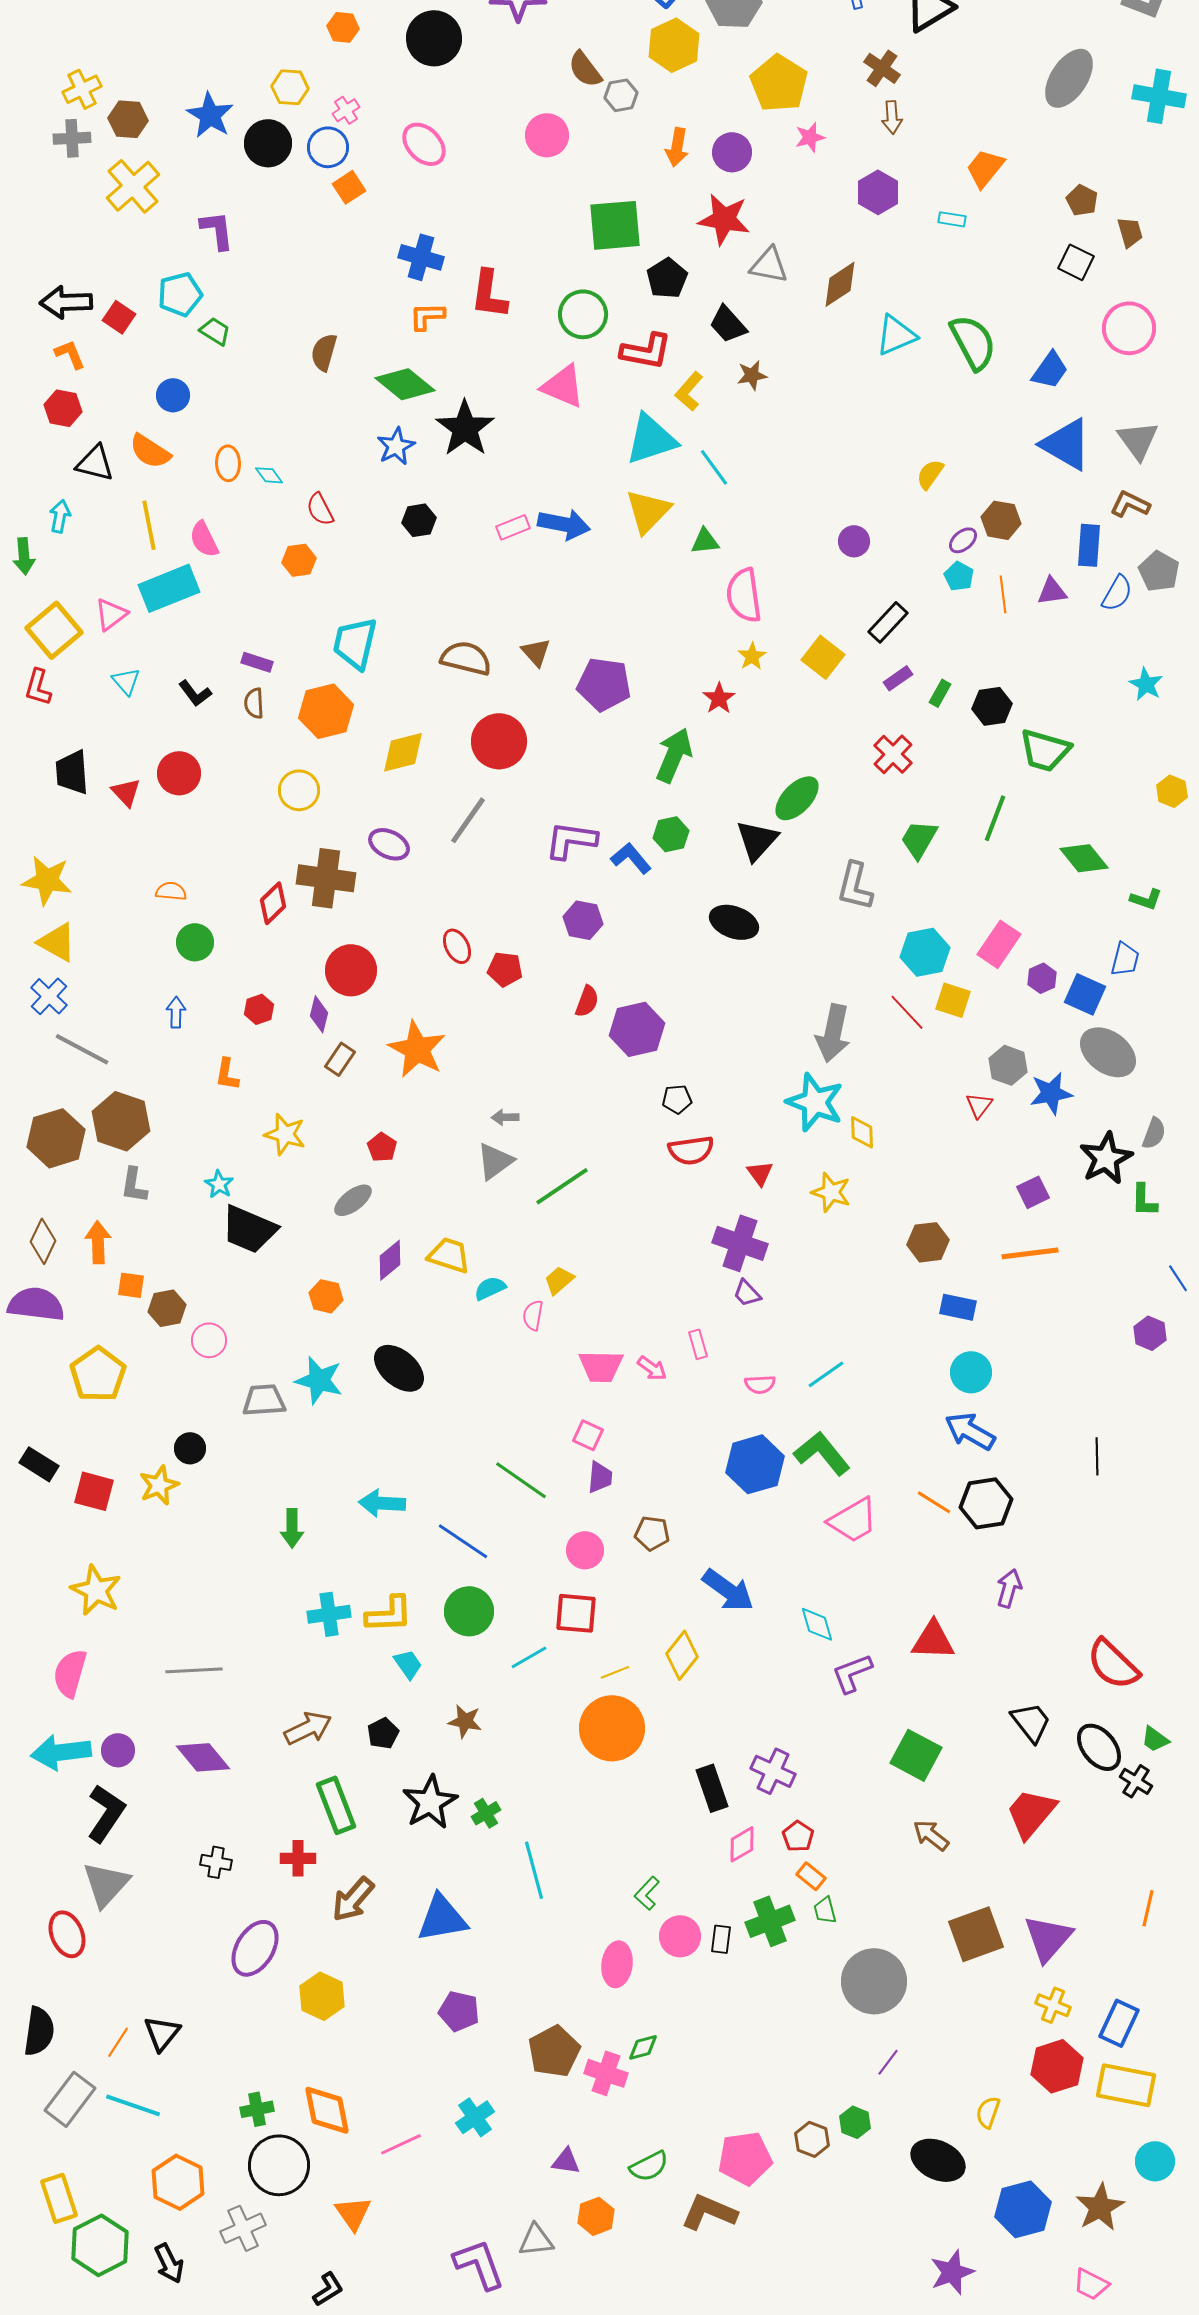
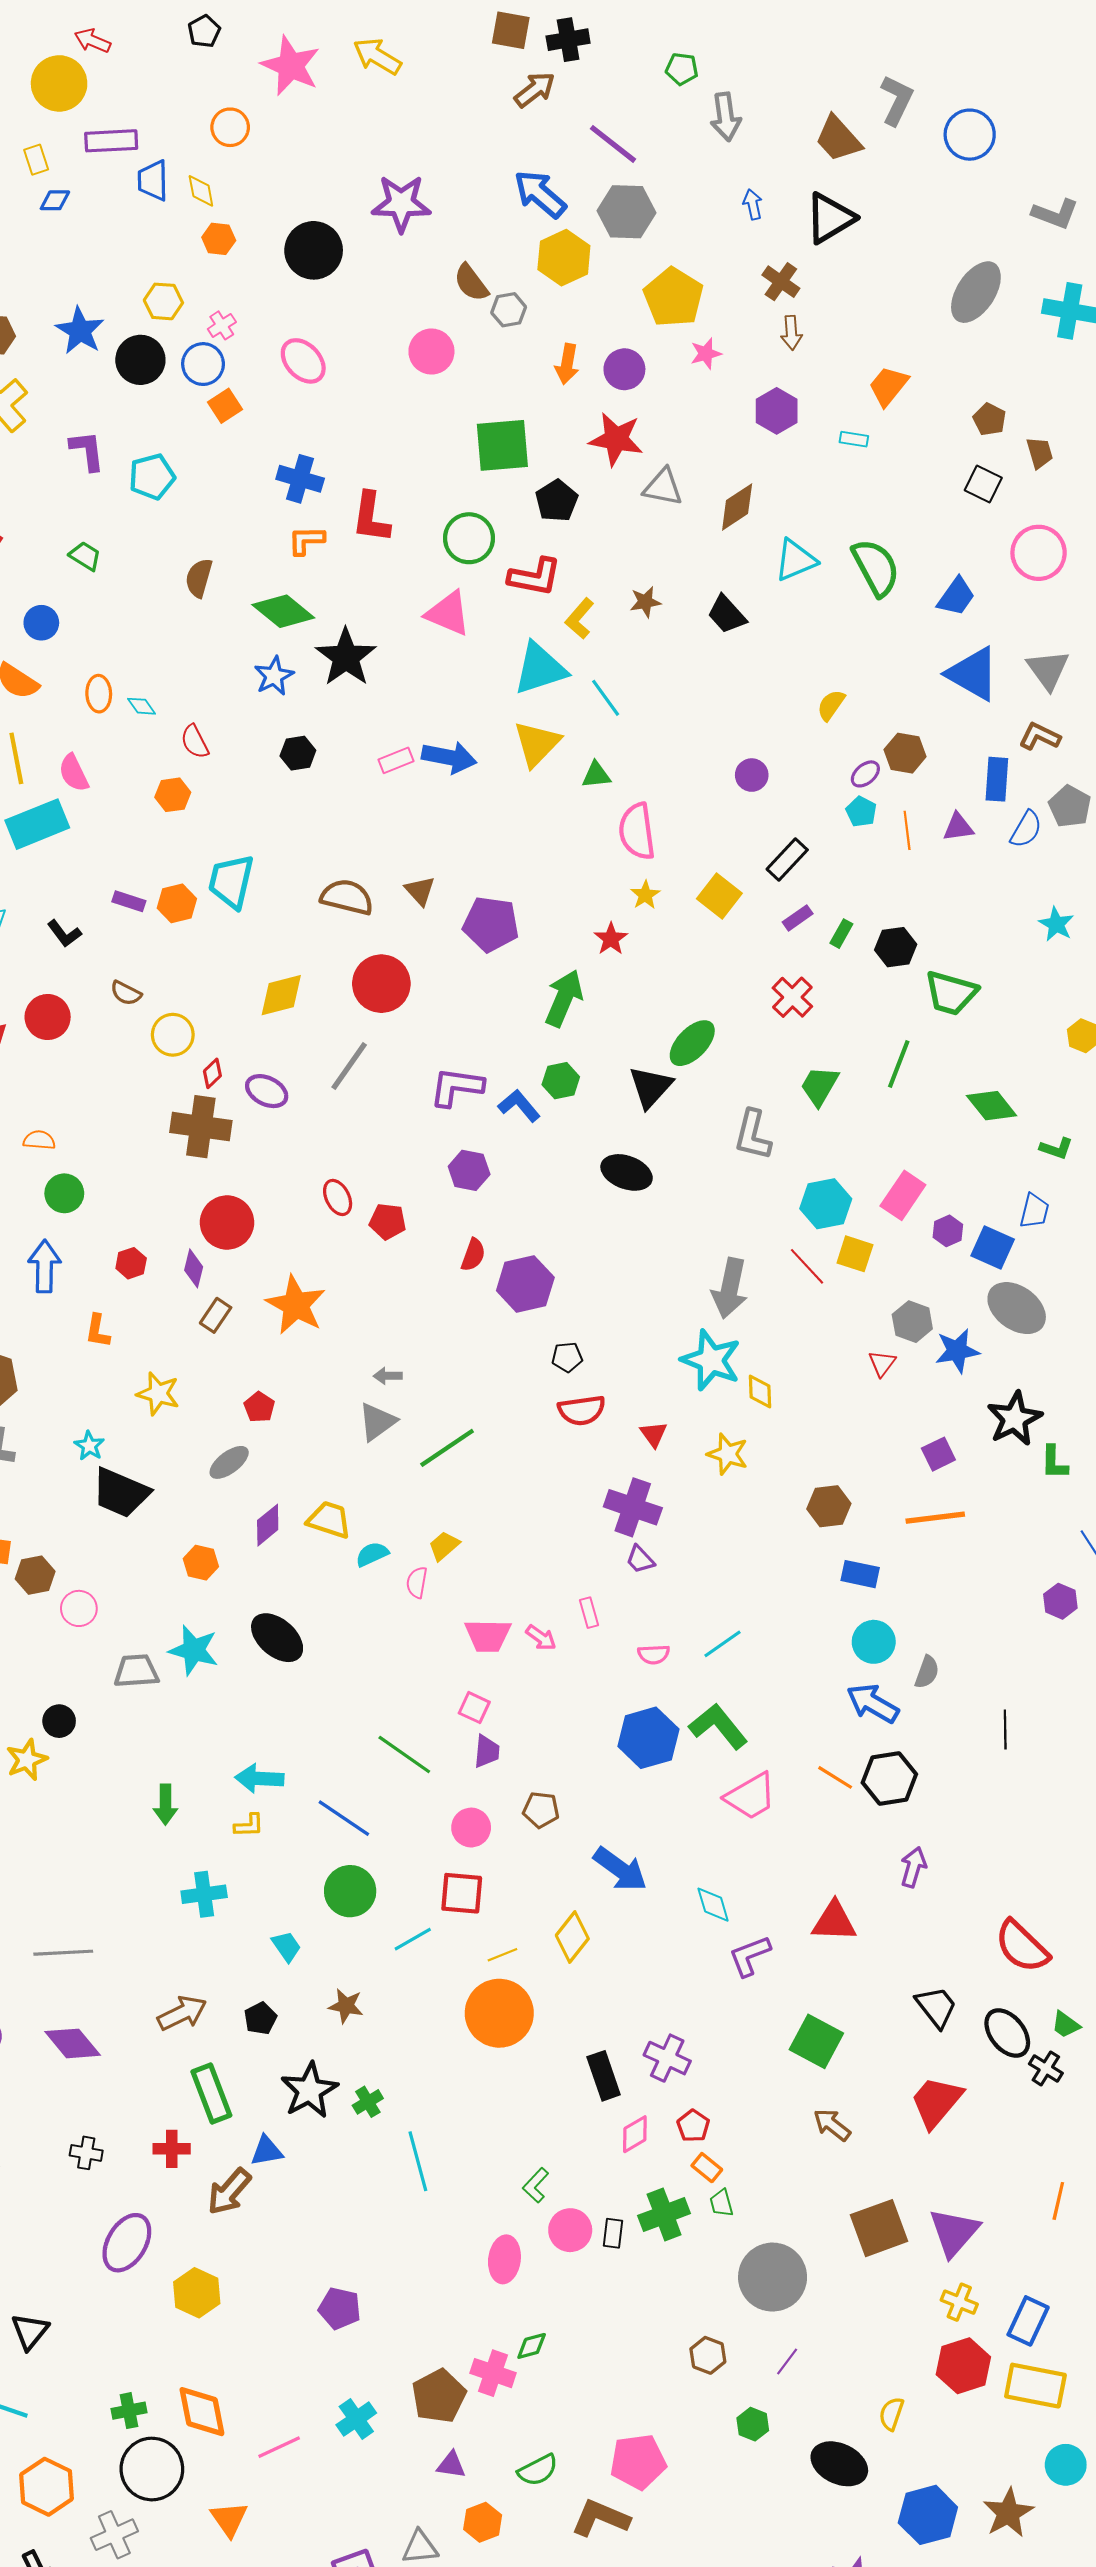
cyan pentagon: (180, 294) -> (152, 477), moved
black trapezoid: (728, 324) -> (727, 614), moved
brown semicircle: (254, 703) -> (126, 993), moved, turned -60
orange hexagon: (326, 711) -> (177, 903), moved, size x0.7
red diamond: (273, 903) -> (212, 1073), moved, size x0.7
blue arrow: (176, 1012) -> (44, 1266), size x1.6
gray semicircle: (1154, 1133) -> (927, 1672), moved
yellow L-shape: (389, 1614) -> (249, 1825), moved, size x0.6
blue triangle: (442, 1918) -> (267, 2151), moved, size x0.6
brown pentagon: (554, 2051) -> (439, 2396), moved
brown hexagon: (812, 2139) -> (708, 2355), moved

